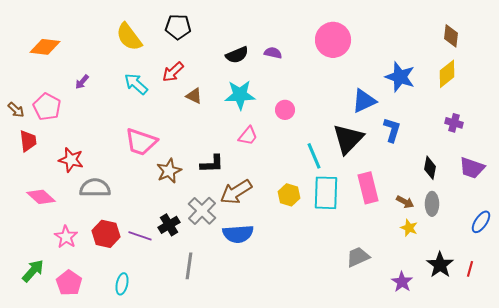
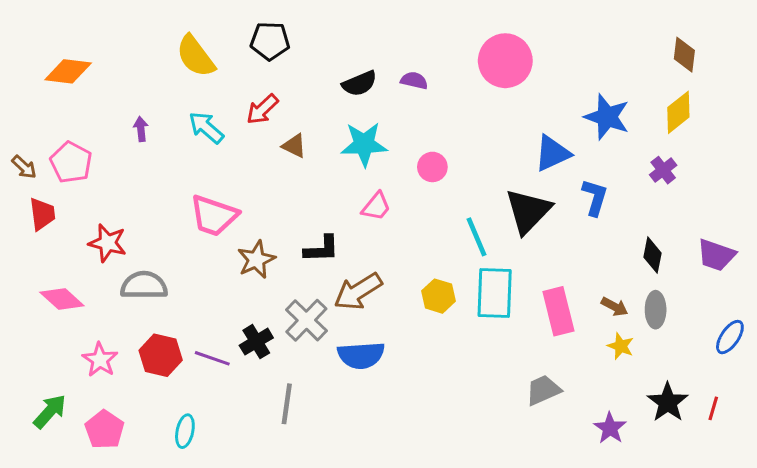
purple arrow: (82, 82) -> (141, 129), moved, turned 133
purple cross: (454, 123) -> (663, 170), moved, turned 36
pink rectangle: (368, 188) -> (558, 311), moved

